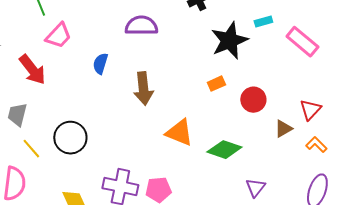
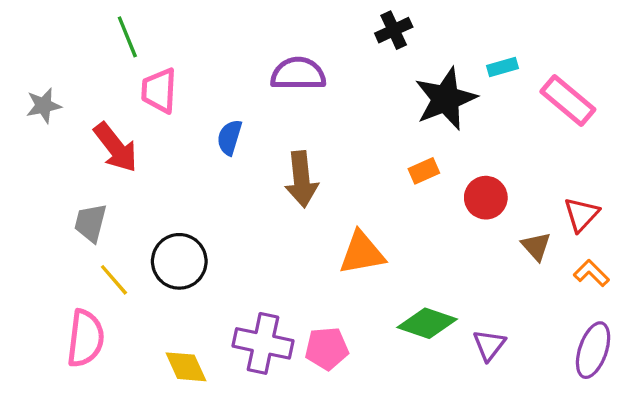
pink trapezoid: (58, 36) -> (159, 90), turned 140
brown triangle: (283, 129) -> (536, 246), turned -42
orange triangle: (179, 133) -> (362, 253), turned -32
green diamond: (224, 150) -> (427, 323), moved

